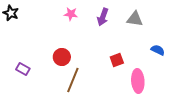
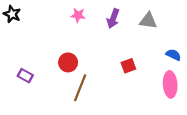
pink ellipse: (138, 81) -> (170, 84), moved

